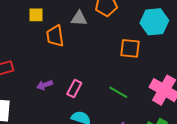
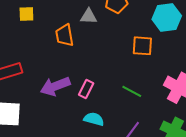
yellow square: (36, 15) -> (26, 14), moved
purple arrow: (45, 85) -> (55, 86), size x1.8

